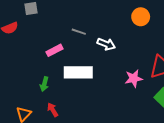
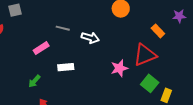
white rectangle: (78, 72) -> (66, 67), size x0.6
green arrow: (44, 84) -> (34, 81), turned 32

